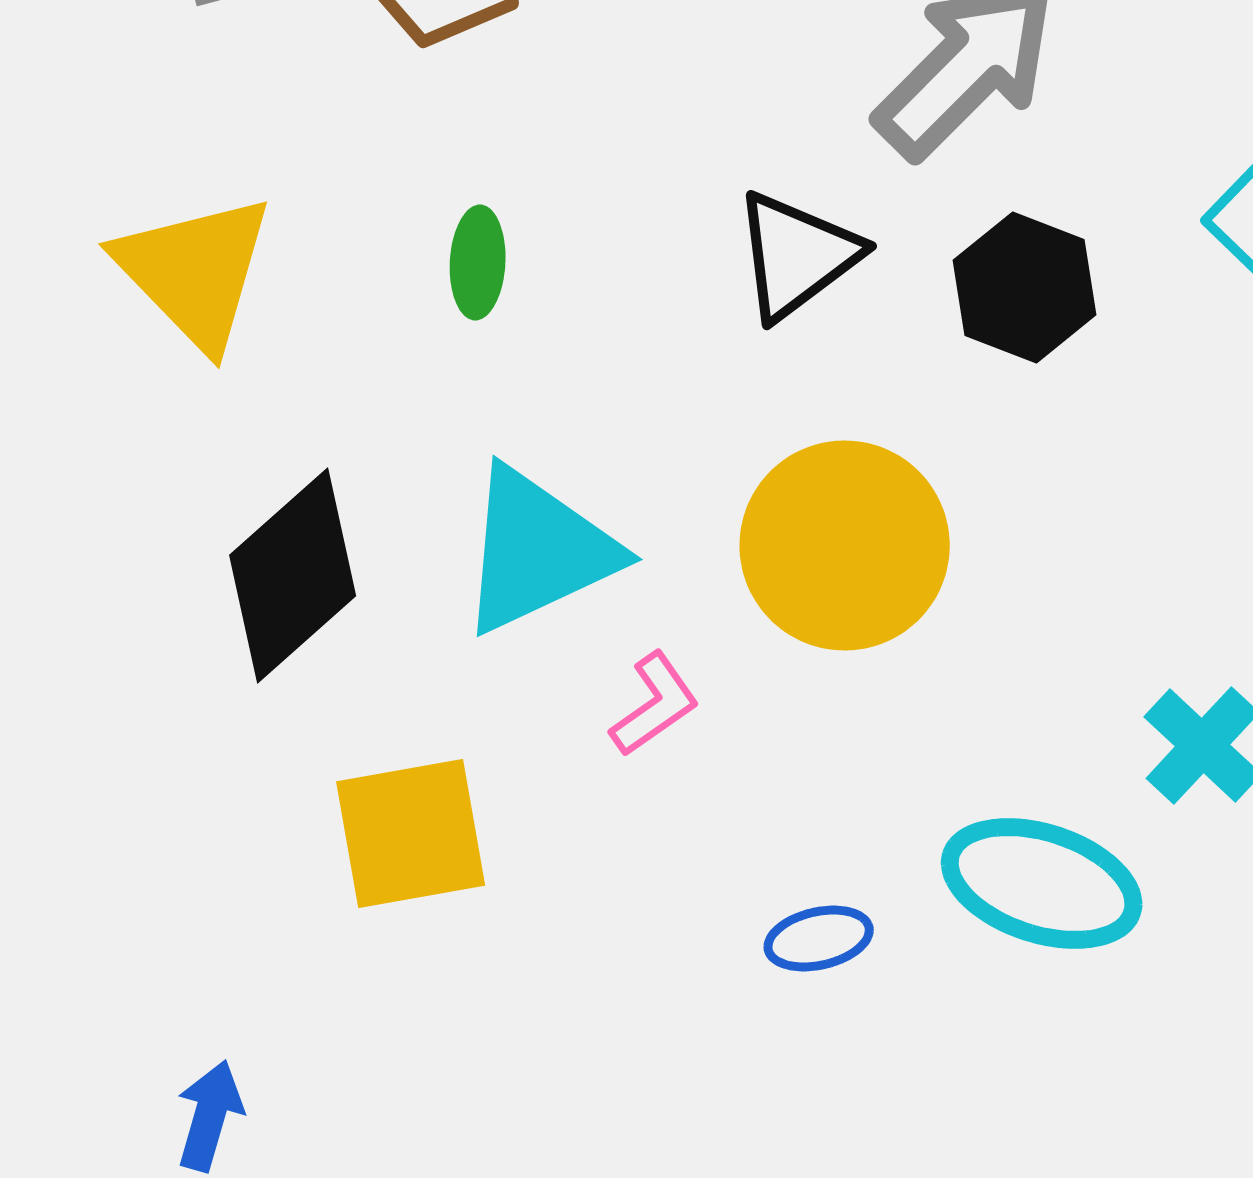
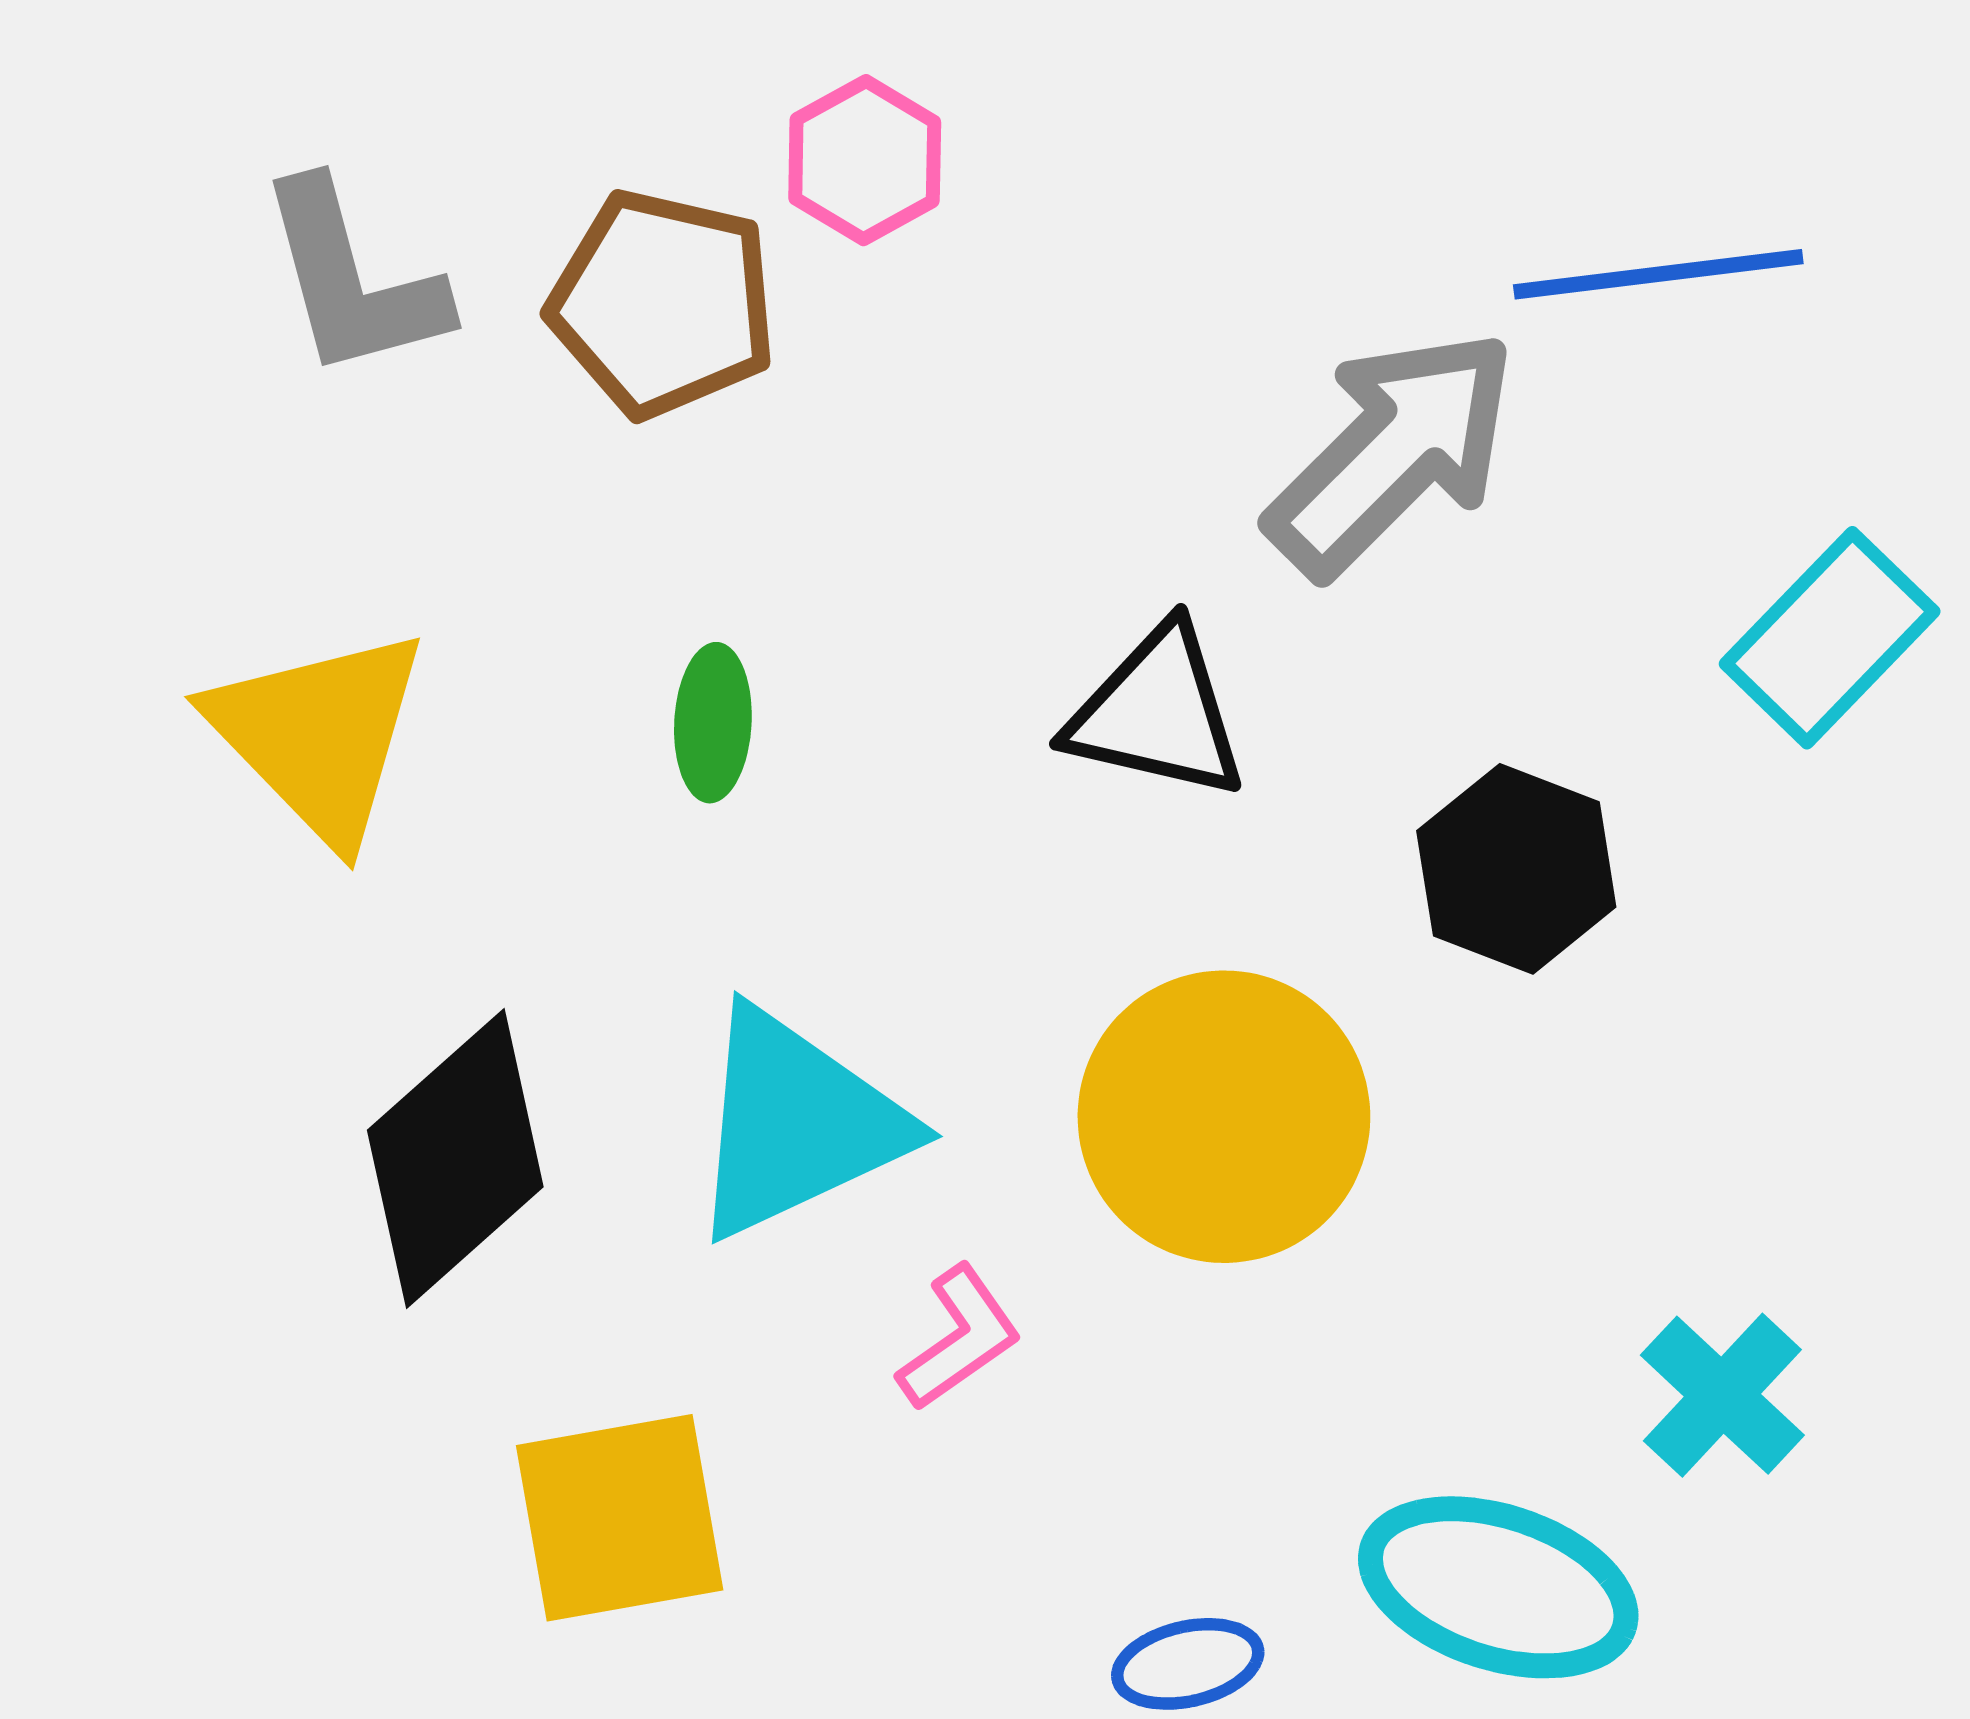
black triangle: (797, 256) -> (1157, 713), turned 50
black hexagon: (1025, 288) -> (1516, 869), moved

